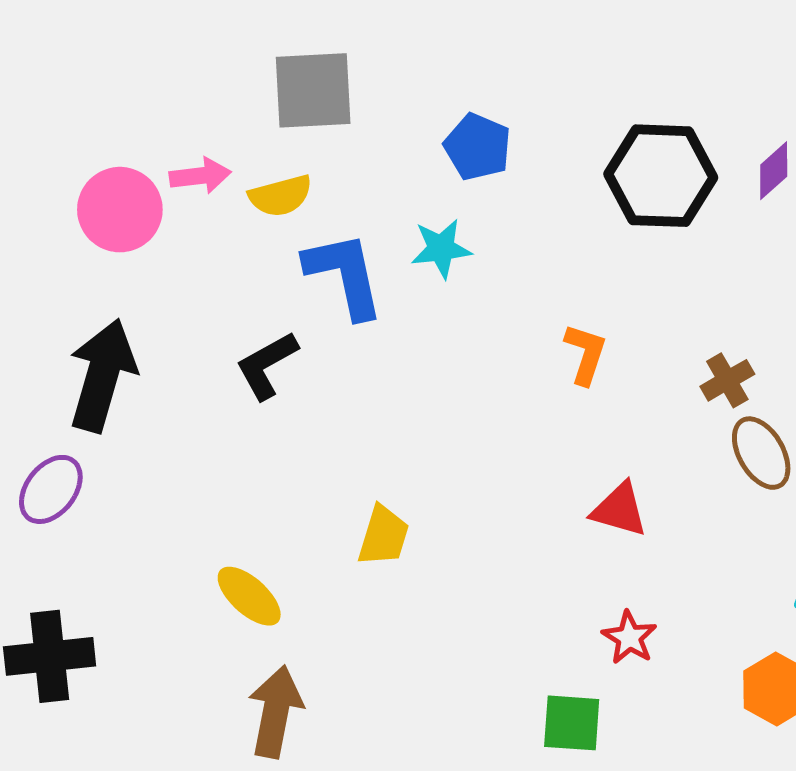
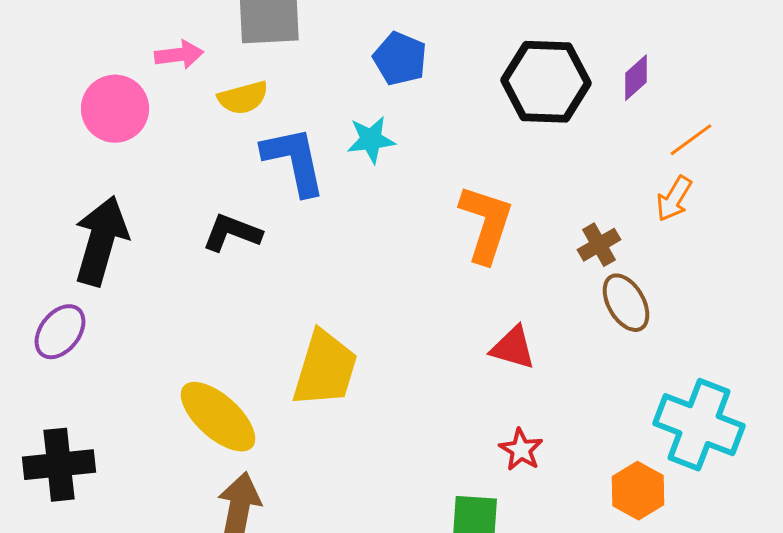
pink arrow: (200, 176) -> (179, 55), moved
orange L-shape: (585, 354) -> (486, 224), size x1.6
black L-shape: (267, 365) -> (232, 233), turned 50
yellow trapezoid: (383, 536) -> (325, 369), size x1.6
yellow ellipse: (249, 596) -> (218, 417), size x1.5

